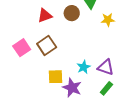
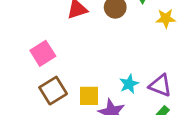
brown square: (47, 46) -> (53, 91), moved

